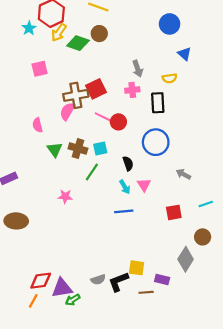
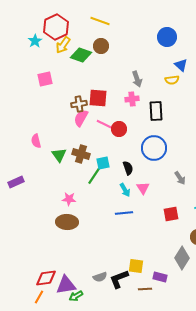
yellow semicircle: (170, 78) -> (172, 80), moved
red square: (96, 89) -> (98, 98), turned 30
brown cross: (76, 95) -> (79, 104), size x0.7
pink semicircle: (67, 111) -> (81, 118), moved
pink semicircle: (37, 125) -> (36, 141), moved
cyan square: (100, 149) -> (103, 163), moved
gray arrow: (183, 174) -> (180, 178), turned -152
brown ellipse: (16, 221) -> (67, 222), moved

